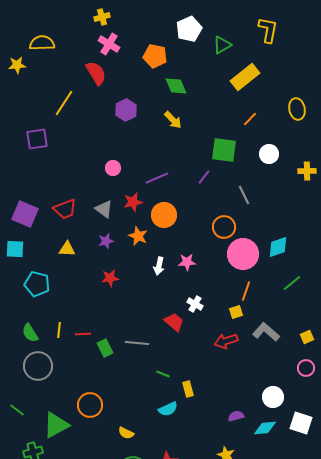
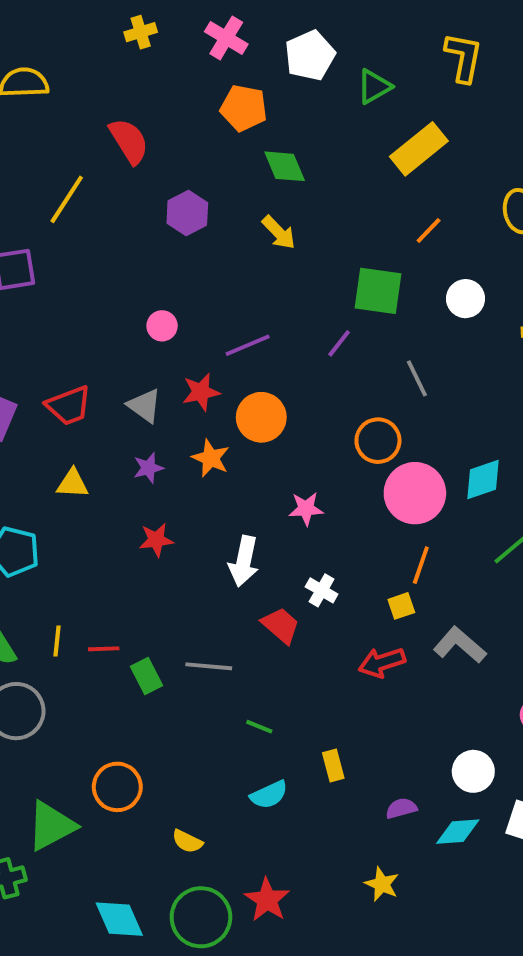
pink cross: (109, 44) -> (226, 38), moved
white arrow: (159, 266) -> (244, 561), moved, size x1.4
yellow rectangle: (188, 389) -> (333, 766), moved

